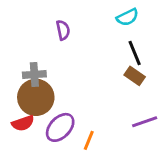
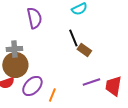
purple semicircle: (63, 30) -> (34, 18), size x1.5
black line: (135, 53) -> (73, 38), moved

